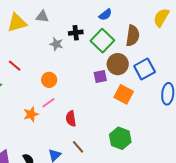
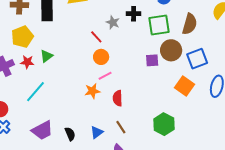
green square: (102, 41) -> (159, 25), turned 30
red line: (15, 66) -> (96, 37), moved
orange square: (124, 94) -> (184, 86), moved
pink line: (48, 103) -> (105, 76), moved
orange star: (31, 114) -> (92, 91), moved

